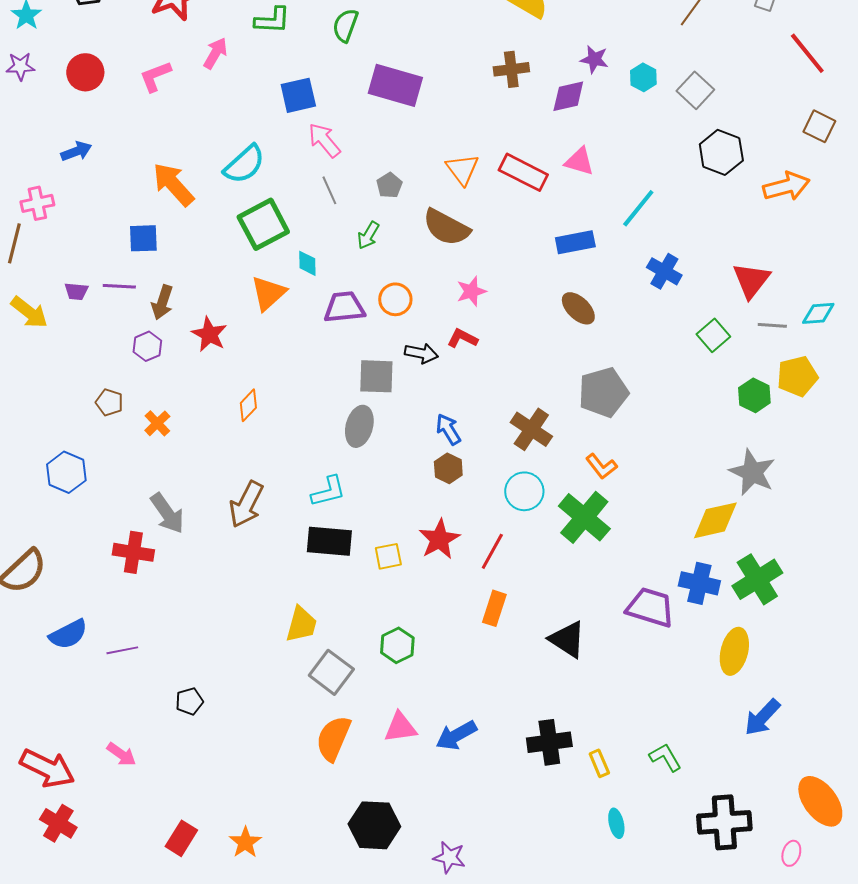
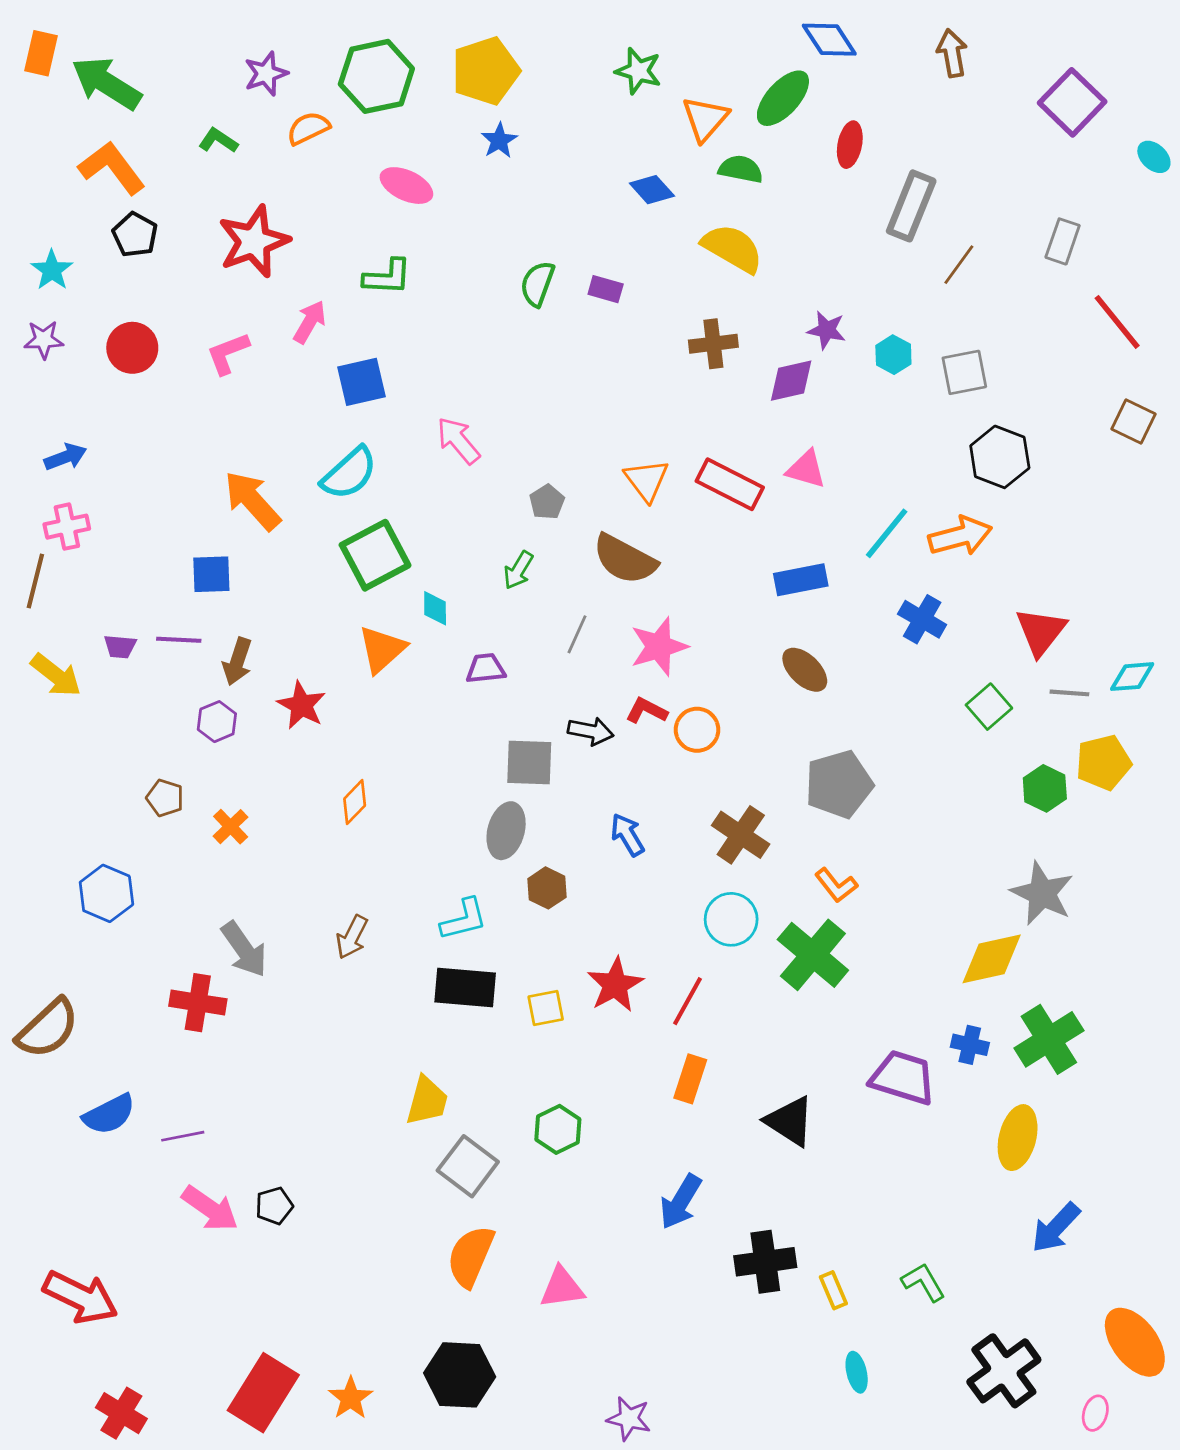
green semicircle: (345, 25) -> (537, 284), moved
purple rectangle: (395, 85) -> (606, 289), moved, size x0.5
gray square: (695, 90) -> (964, 372), turned 36
blue square: (298, 95) -> (361, 382), moved
blue arrow: (76, 151) -> (65, 457), moved
orange arrow: (786, 186) -> (960, 536), moved
gray line: (329, 190) -> (577, 634), moved, turned 48
pink star: (471, 291) -> (659, 647), size x1.4
orange circle: (395, 299) -> (697, 730), moved
purple trapezoid: (344, 307) -> (486, 668), size x0.7
brown hexagon: (448, 468) -> (547, 888), moved
brown arrow: (246, 504) -> (352, 937), size x0.7
blue cross: (699, 583) -> (970, 1045), size x0.7
pink triangle: (400, 727) -> (562, 1288), moved
blue arrow: (456, 735) -> (681, 1202), moved, turned -30
pink arrow: (121, 754) -> (210, 1209), moved, size x1.4
black cross: (724, 822) -> (1004, 1371), turned -32
red cross: (58, 823) -> (121, 1413), moved
black hexagon: (374, 825) -> (460, 1375), moved
red rectangle: (181, 838) -> (263, 1393), size x1.6

